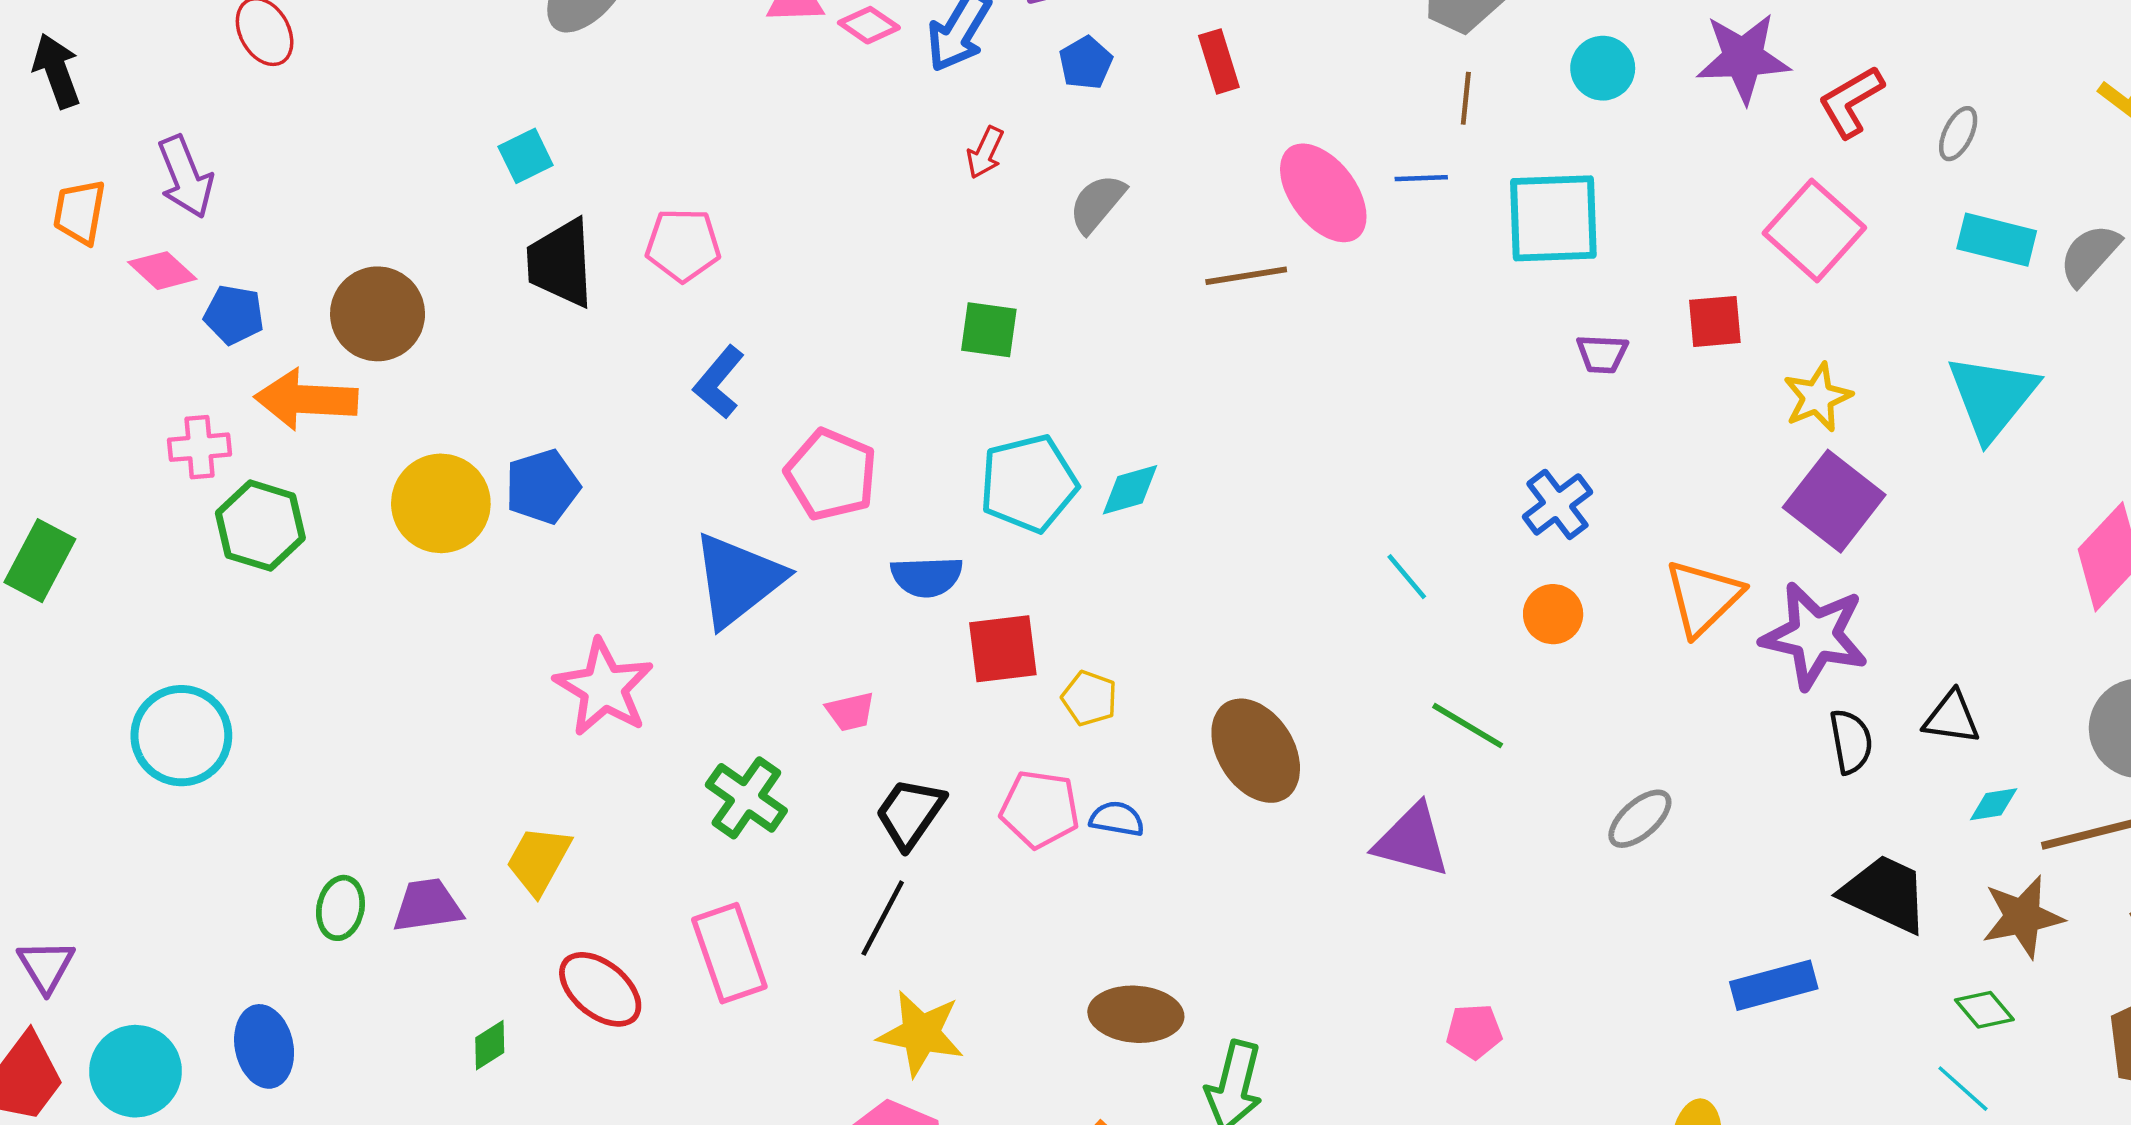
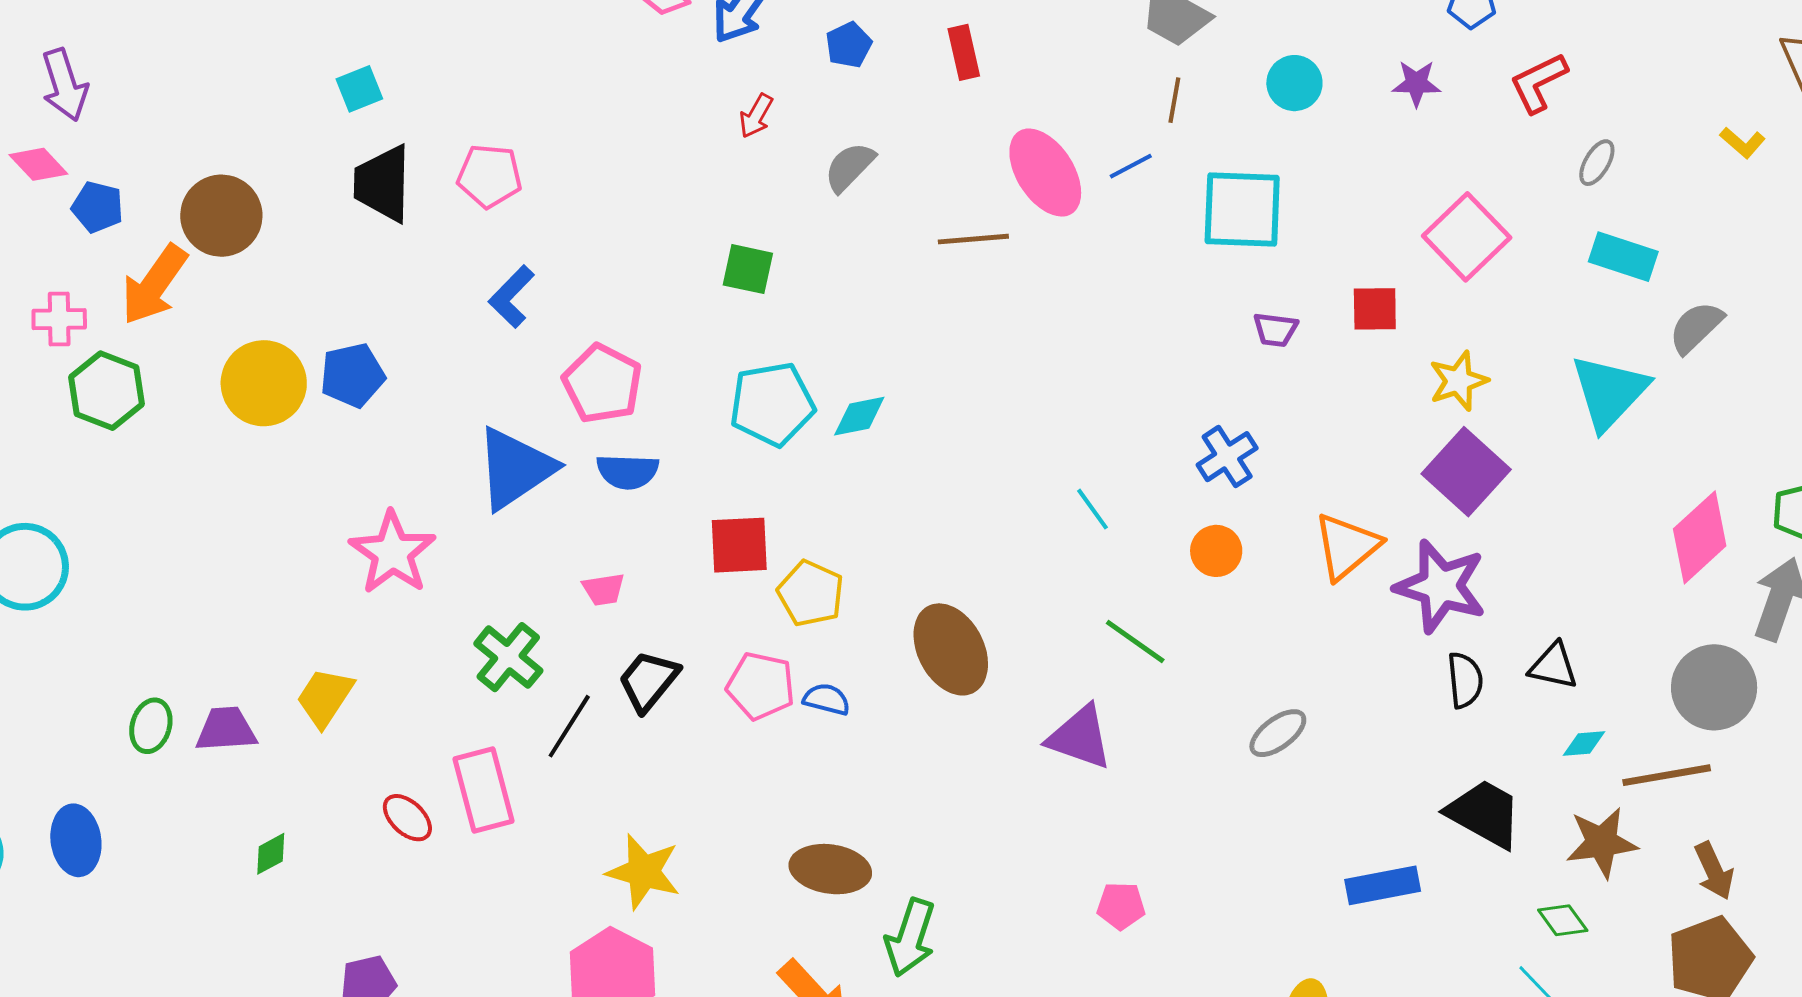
purple star: (1743, 58) -> (1416, 83), size x0.6
red L-shape: (1851, 102) -> (1538, 83), moved
blue line: (1421, 178) -> (1131, 166), turned -30
gray semicircle: (2090, 255) -> (1696, 327), moved
orange arrow: (306, 399) -> (154, 285), turned -62
blue semicircle: (927, 577) -> (628, 472), moved
yellow pentagon: (1089, 698) -> (811, 593), size x1.4
black line: (883, 918) -> (569, 726), moved
red ellipse: (600, 989) -> (407, 818), moved, size x0.7

